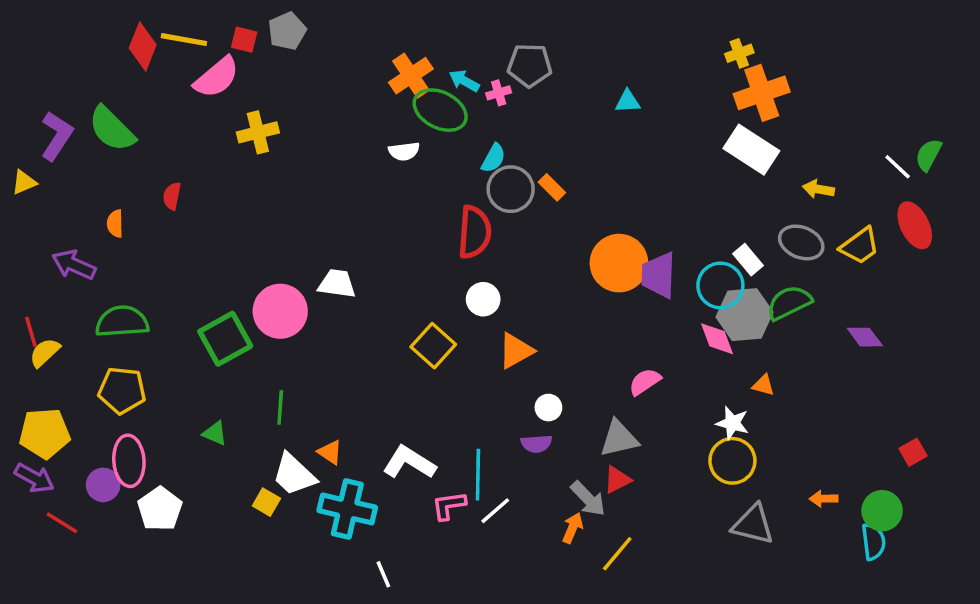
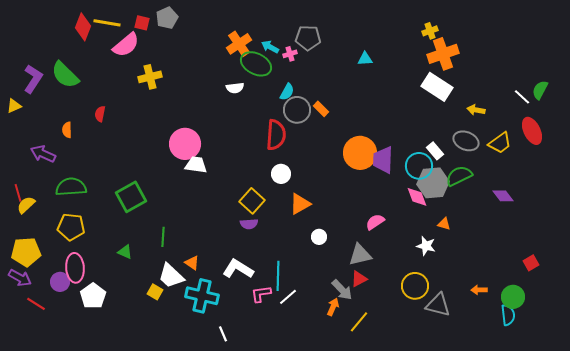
pink circle: (280, 311) -> (185, 144), moved
purple semicircle: (536, 444) -> (249, 224), moved
yellow circle: (732, 461) -> (415, 286), moved

